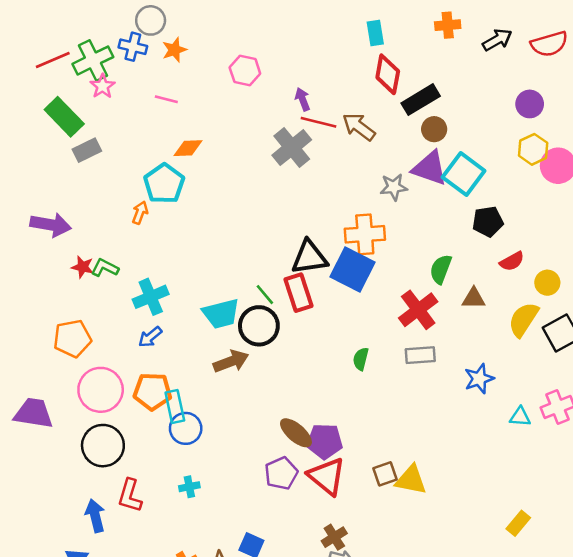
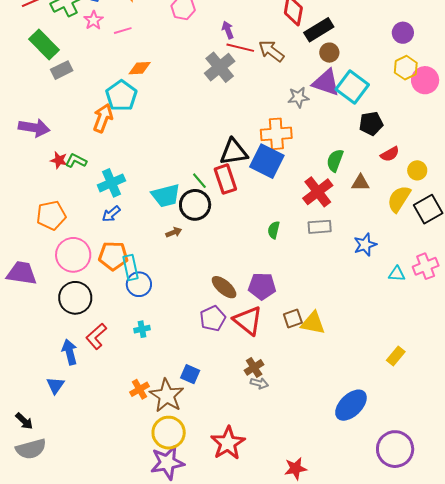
pink star: (103, 86) -> (93, 20), moved
pink line: (166, 99) -> (123, 31), turned -30
orange arrow: (140, 213) -> (103, 118), size x1.6
brown arrow: (231, 361) -> (174, 232), size x0.6
purple pentagon: (325, 441) -> (262, 286), moved
red L-shape: (130, 496) -> (96, 336), turned 32

